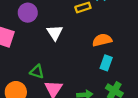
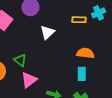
cyan rectangle: (106, 63) -> (82, 74), turned -40

